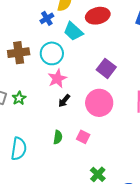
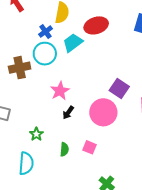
cyan trapezoid: (73, 31) -> (73, 43), turned 105
cyan circle: (52, 53) -> (45, 54), moved
purple square: (106, 68) -> (119, 88), moved
green star: (19, 98) -> (36, 134), moved

